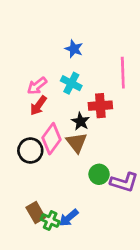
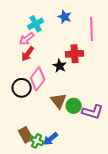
blue star: (74, 49) -> (65, 17), moved
cyan cross: (71, 83) -> (36, 24), moved, turned 35
brown triangle: (77, 143) -> (59, 101), moved

